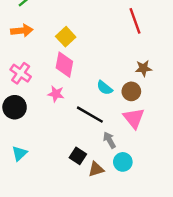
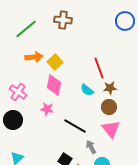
red line: (135, 21) -> (99, 68), moved
orange arrow: (22, 31) -> (34, 57), moved
brown star: (143, 68) -> (110, 88), moved
cyan semicircle: (105, 88) -> (87, 90), moved

